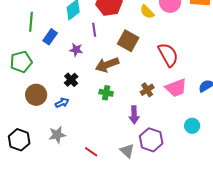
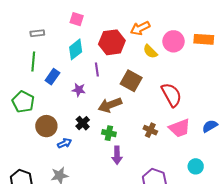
green pentagon: (21, 62) -> (23, 102), turned -30
black cross: (71, 80) -> (83, 123), moved
brown cross: (147, 90) -> (150, 130), turned -32
brown circle: (36, 95) -> (46, 126), moved
purple arrow: (134, 115) -> (117, 155), moved

